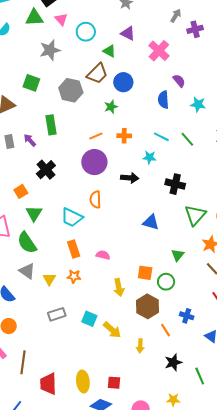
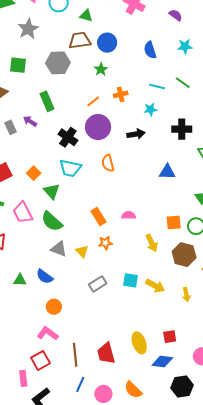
brown trapezoid: (97, 74) -> (80, 40), turned -130
purple semicircle: (179, 81) -> (176, 15), moved
black cross: (46, 170) -> (68, 137), moved
cyan trapezoid: (72, 218) -> (70, 168), moved
brown line: (23, 362) -> (75, 355), moved

